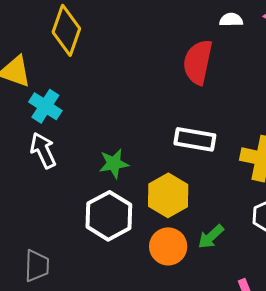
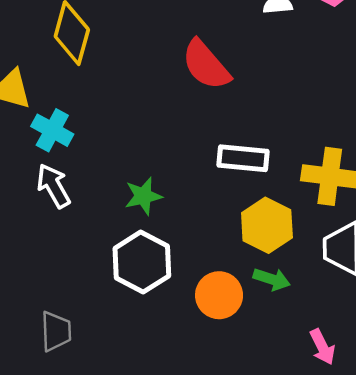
red semicircle: (198, 62) -> (206, 65), moved, turned -48
yellow hexagon: (168, 195) -> (267, 225), moved
green arrow: (211, 237) -> (272, 279), turned -116

